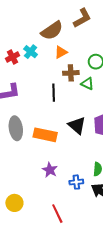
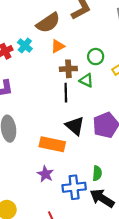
black line: (54, 93) -> (66, 93), moved
orange rectangle: (45, 135) -> (52, 144), moved
blue cross: (76, 182) -> (74, 187), size x1.5

